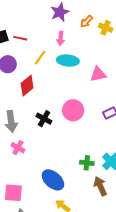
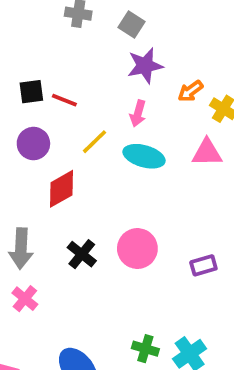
pink triangle: (98, 74) -> (207, 153), moved

